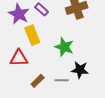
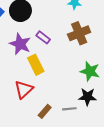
green star: (64, 47) -> (90, 71), moved
red triangle: (19, 58) -> (24, 89), turned -36

